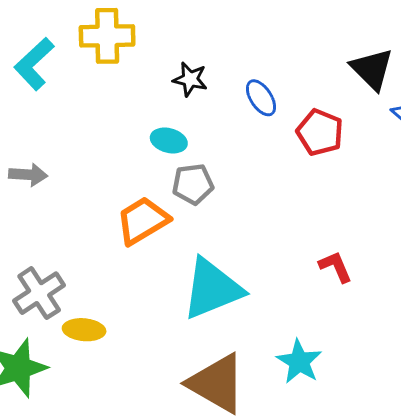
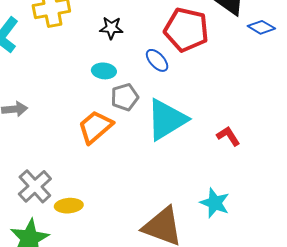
blue ellipse: (261, 98) -> (157, 60), moved
red pentagon: (320, 132) -> (186, 30), moved, size x1.4
cyan triangle: (212, 289) -> (167, 119), moved

